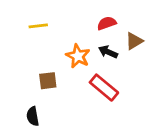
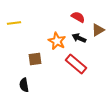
red semicircle: (107, 23) -> (78, 17), turned 48
yellow line: (38, 26) -> (14, 23), moved

